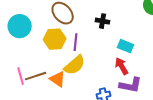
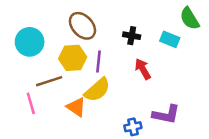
cyan rectangle: (126, 46) -> (170, 39), moved
red arrow: (122, 66) -> (143, 69), moved
brown line: (36, 76) -> (49, 81), moved

